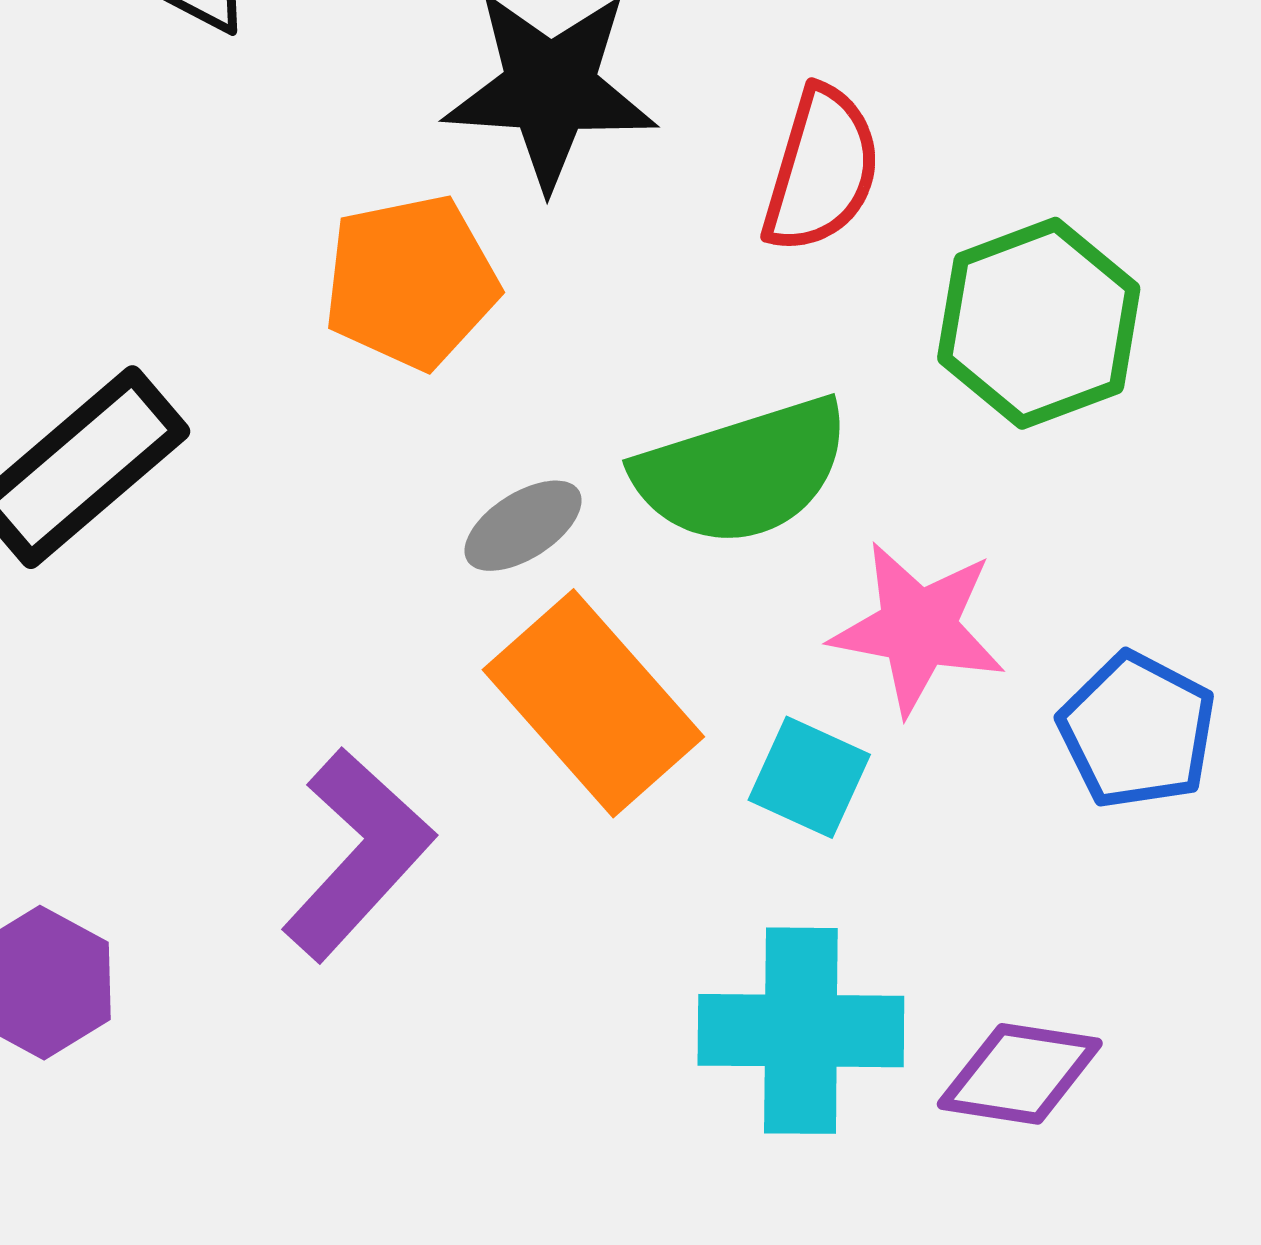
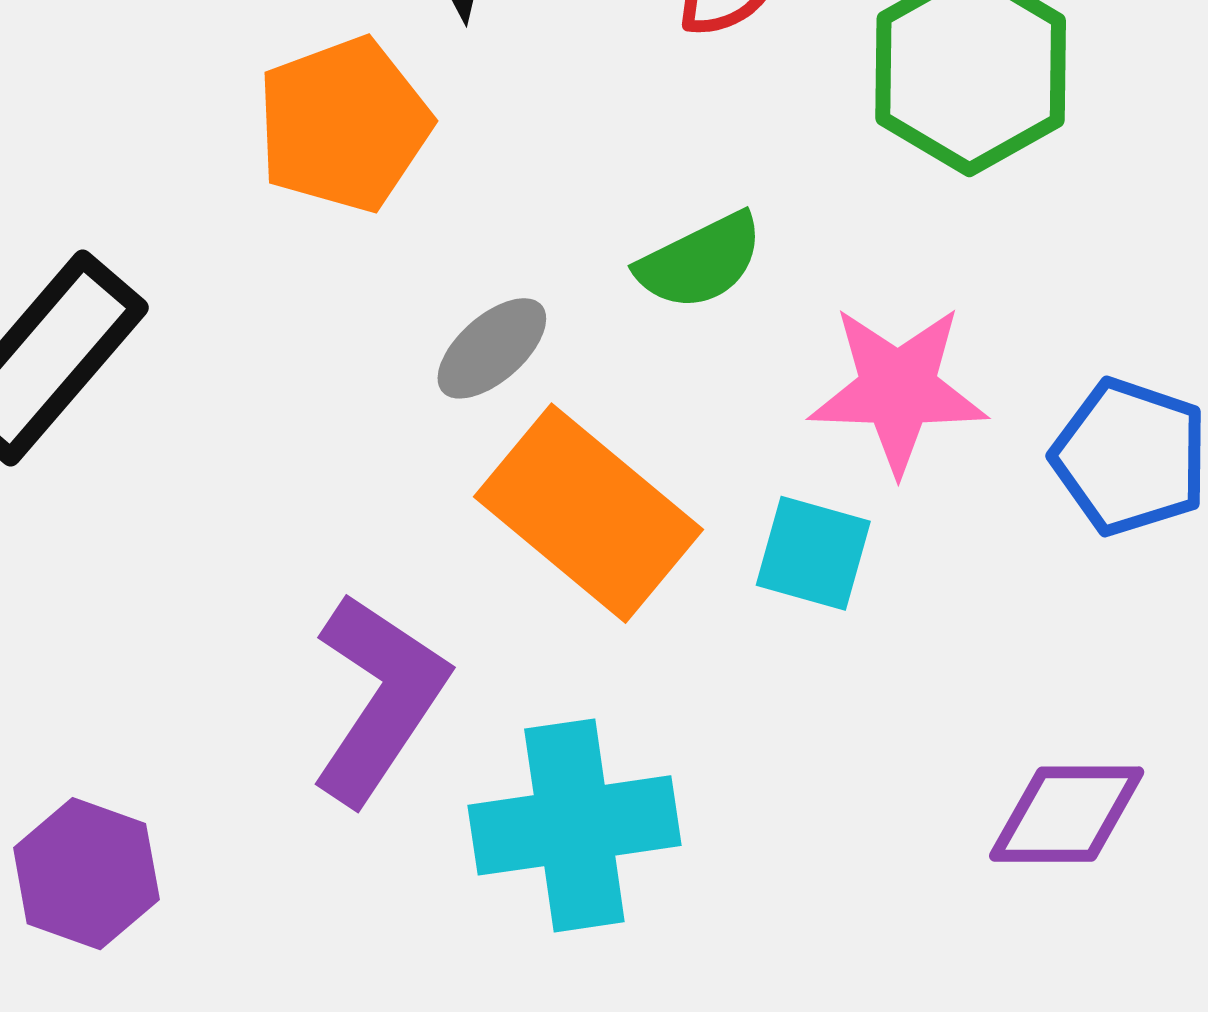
green semicircle: (742, 471) -> (700, 261), size x0.6
cyan cross: (801, 1031) -> (574, 825), moved

